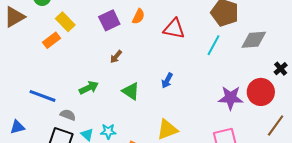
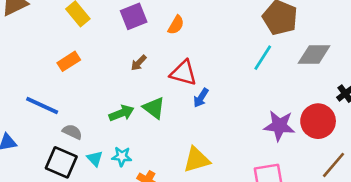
orange semicircle: (138, 16) -> (176, 25), moved
red triangle: (174, 29) -> (183, 73), moved
orange rectangle: (52, 40) -> (69, 61), moved
green arrow: (89, 88) -> (122, 113), moved

